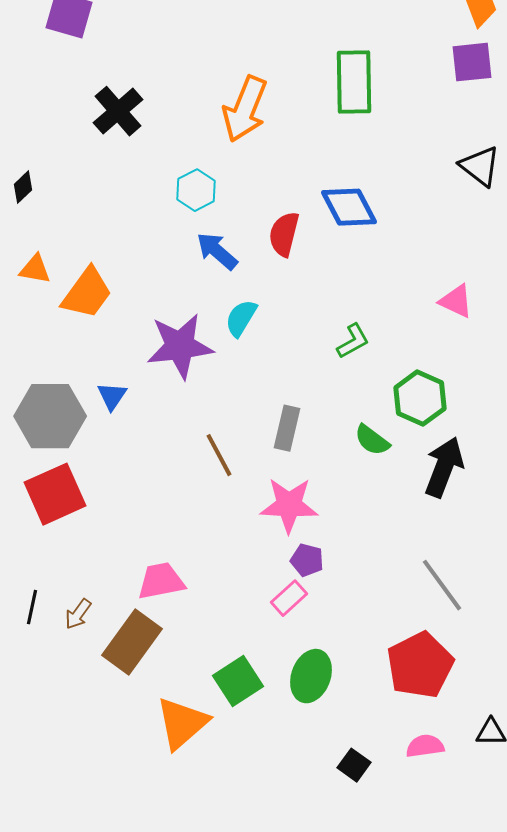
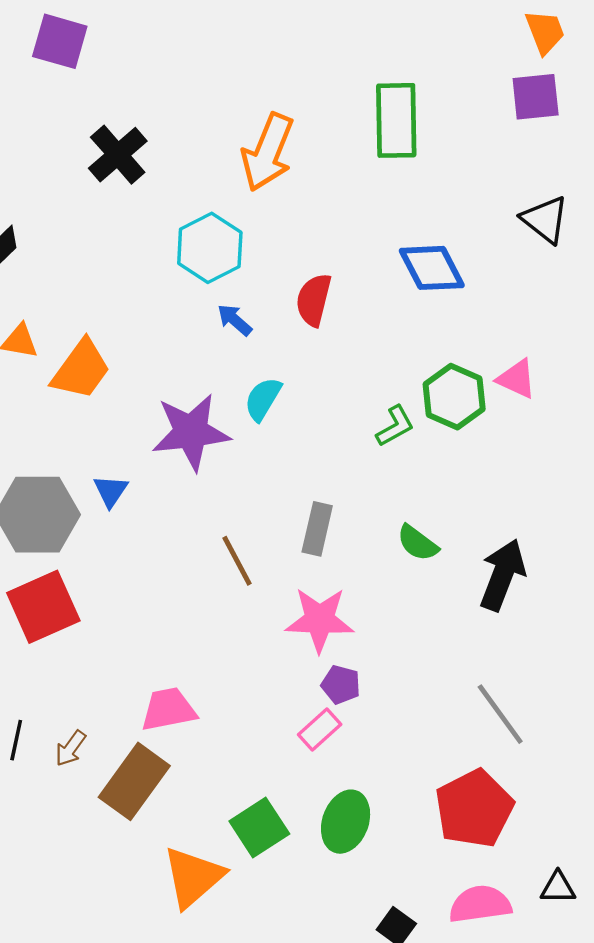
cyan hexagon: (196, 190) -> (210, 248), size x1.4
blue diamond: (349, 207) -> (432, 268), moved
blue arrow: (217, 251) -> (235, 320), size x0.7
green hexagon: (420, 398) -> (454, 397), moved
pink semicircle: (425, 746) -> (480, 904), size x1.4

